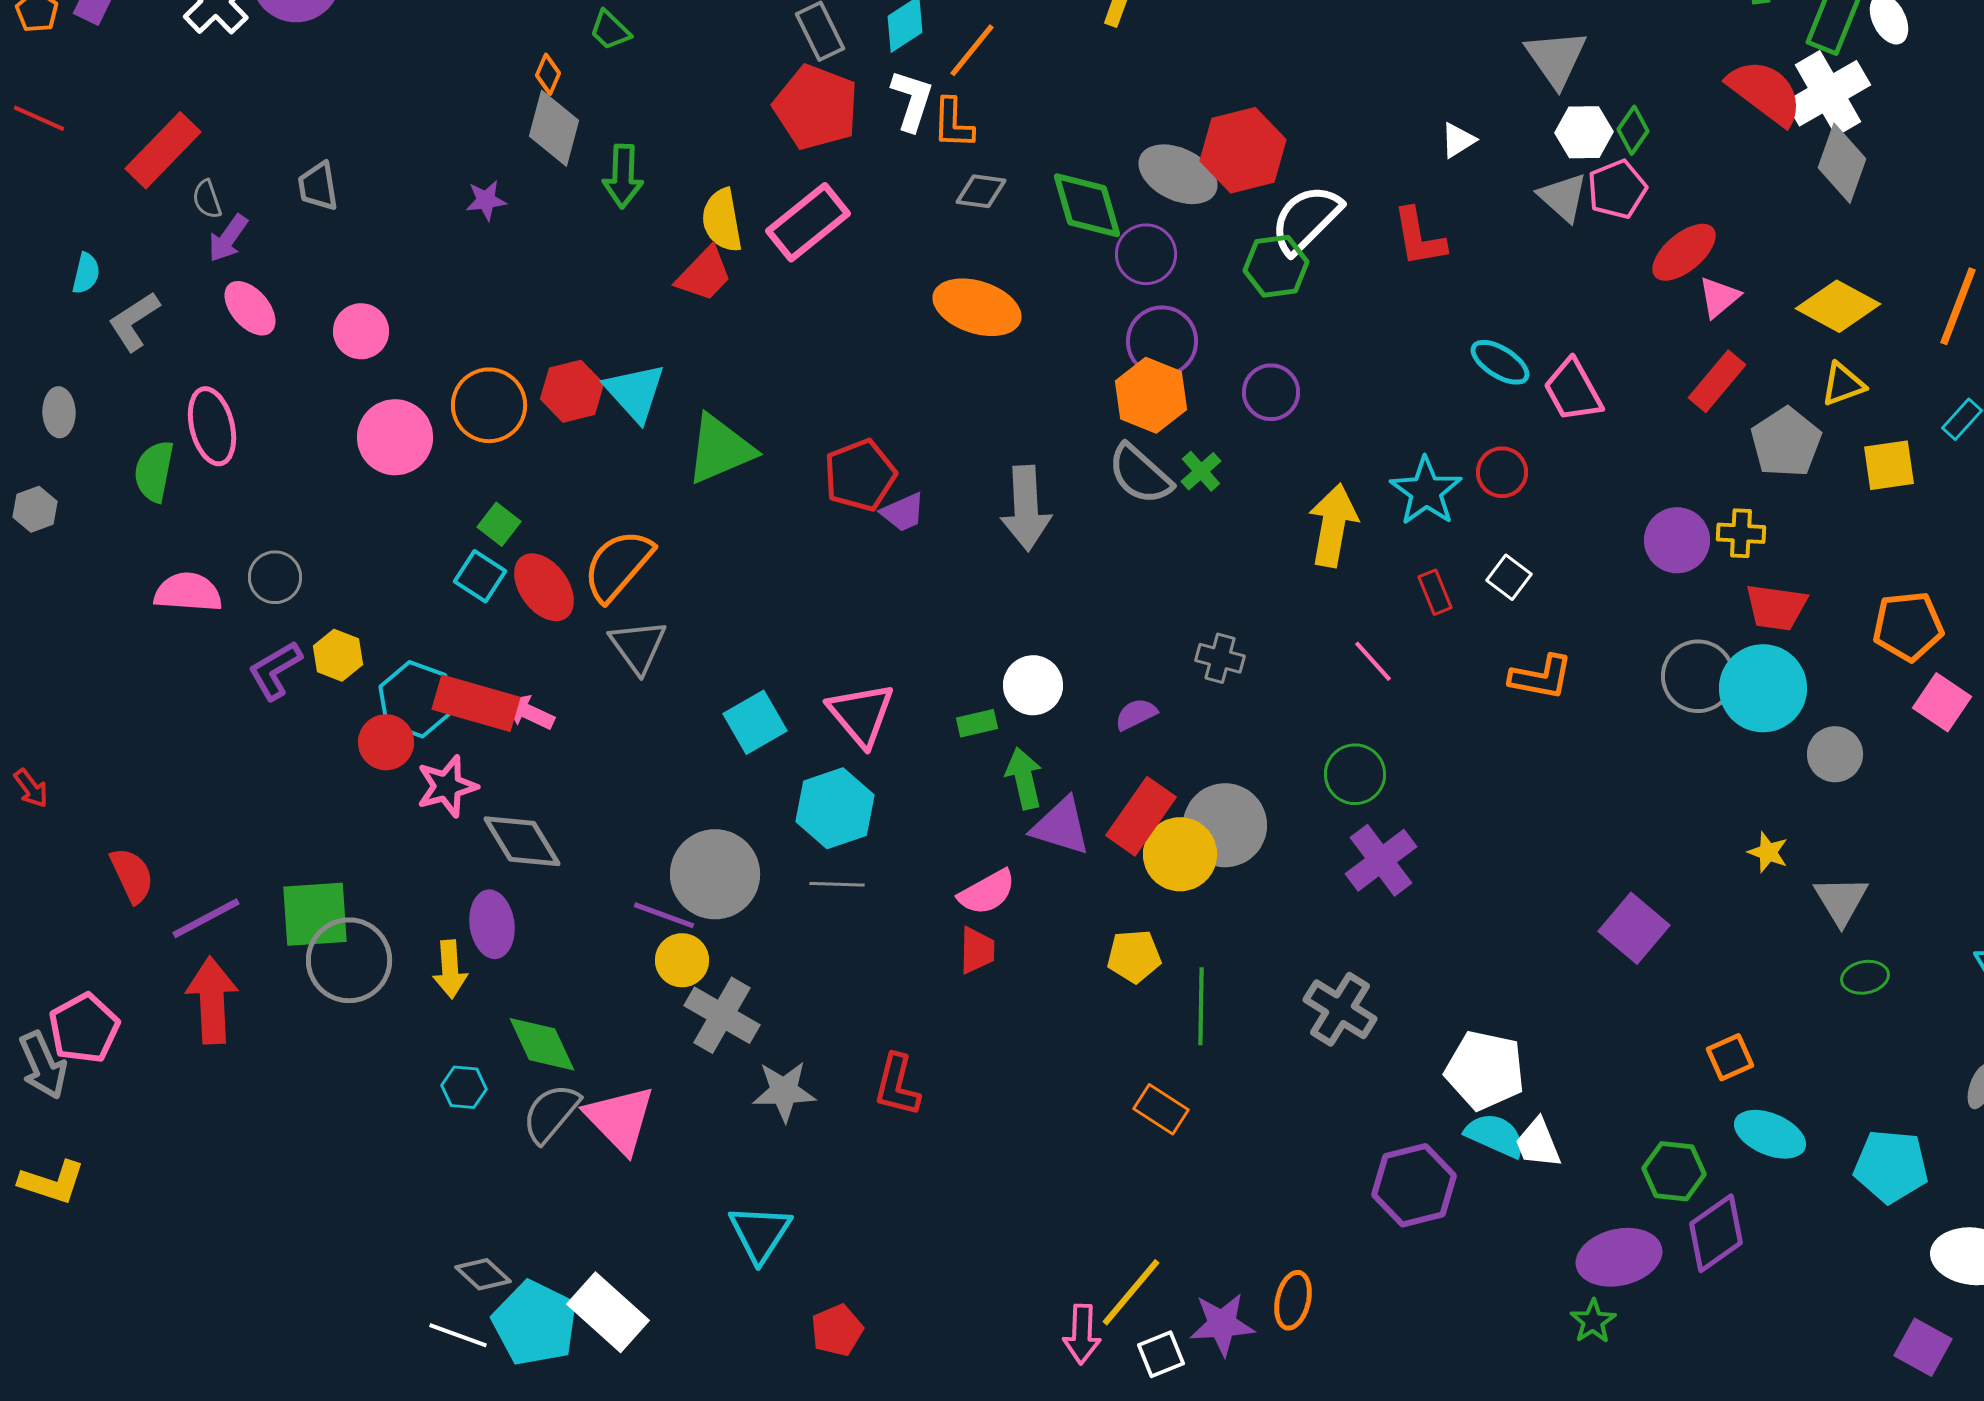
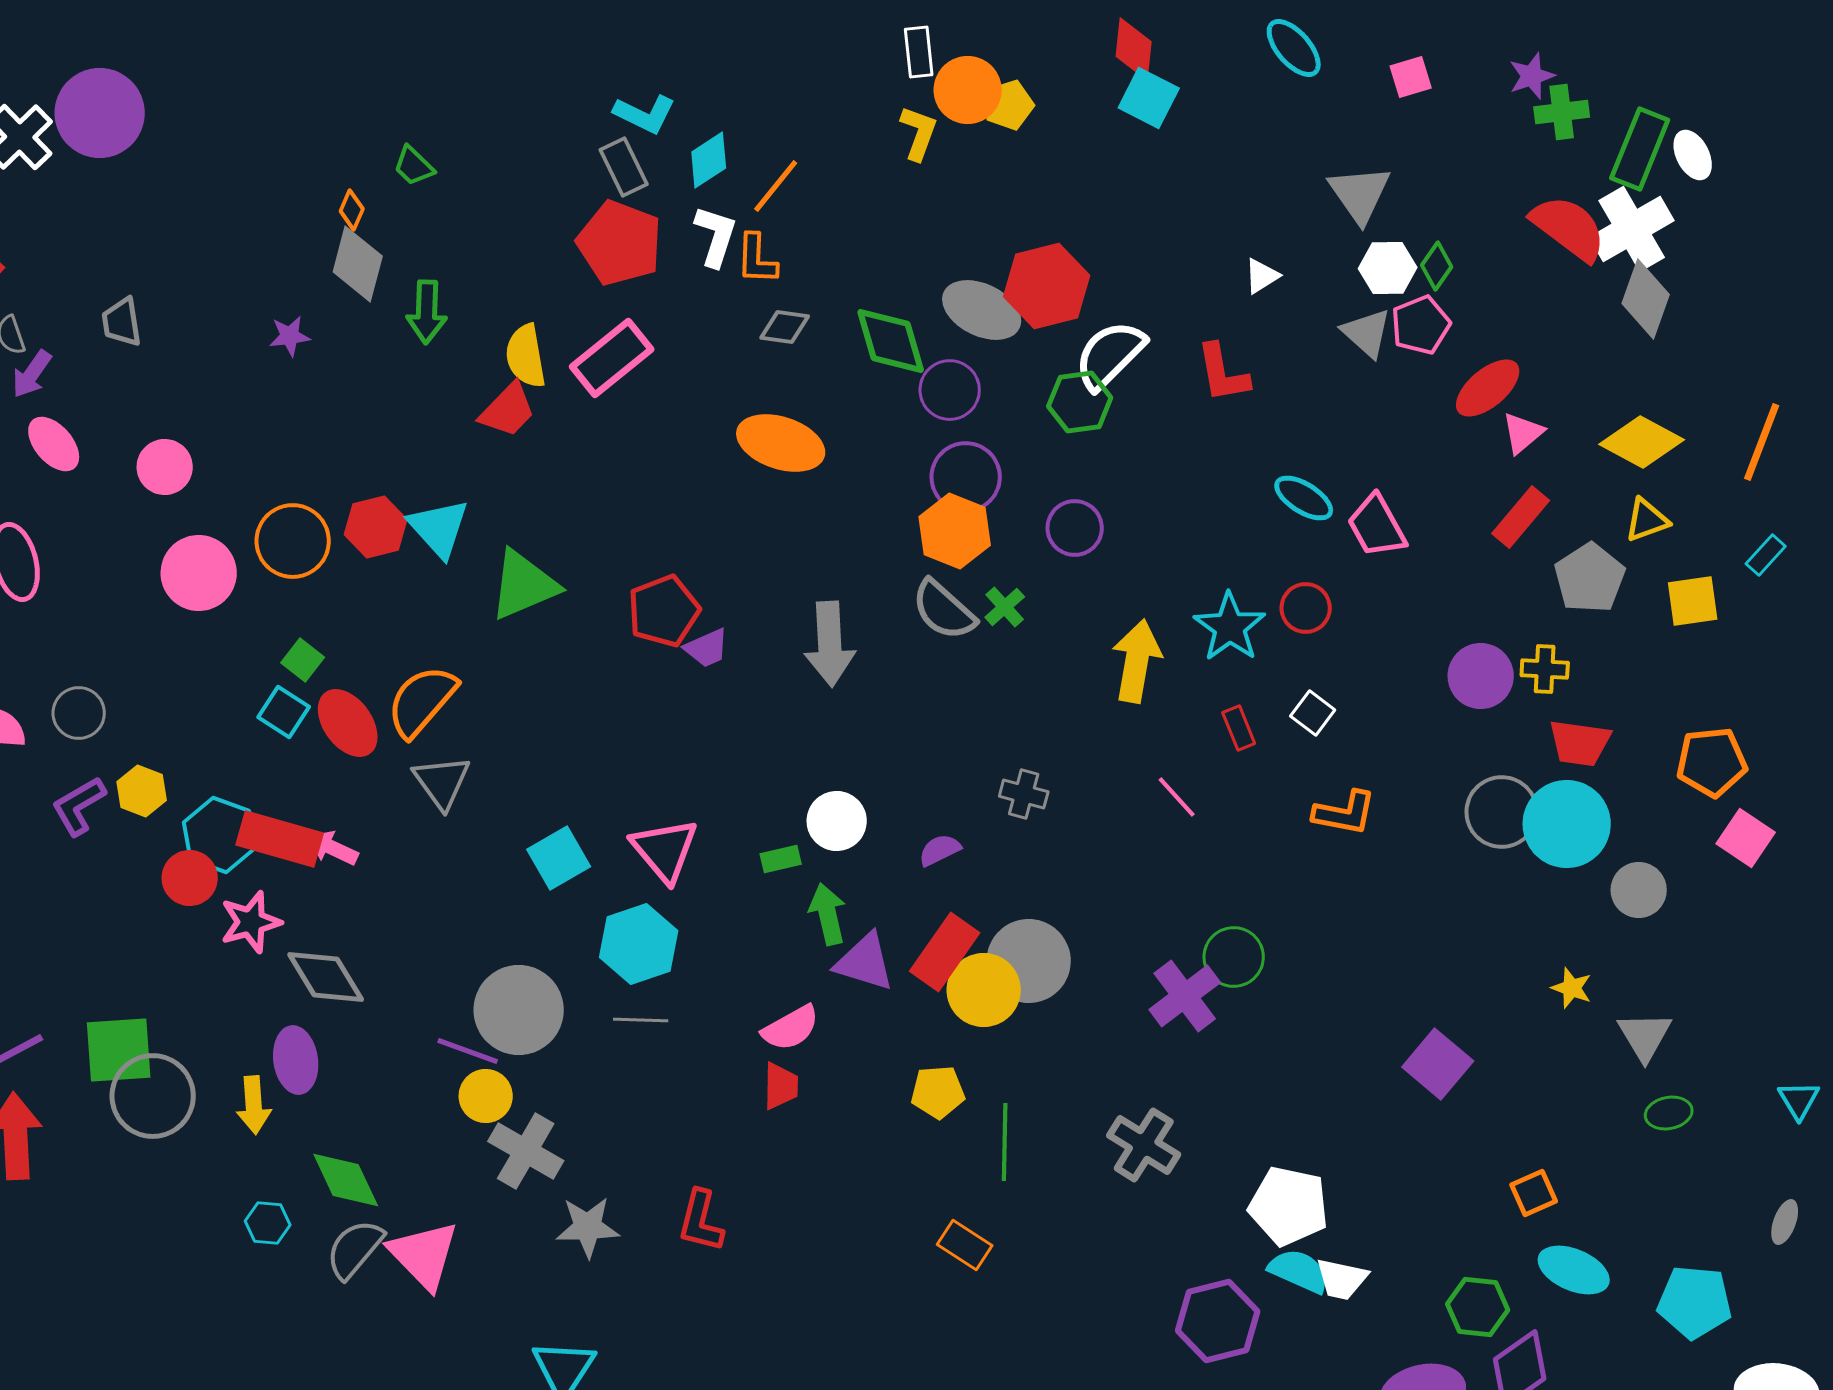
green circle: (1355, 774) -> (1234, 957), moved
white trapezoid: (1538, 1143) -> (1342, 1279), turned -56

